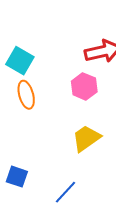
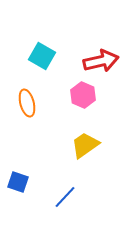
cyan square: (20, 61) -> (42, 56), moved

